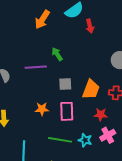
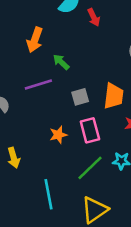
orange arrow: (42, 20) -> (35, 40), moved
green line: (60, 140) -> (90, 168), turned -40

